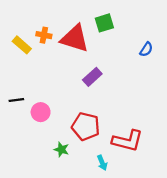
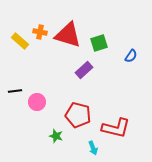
green square: (104, 23) -> (99, 43), moved
blue semicircle: (146, 49) -> (131, 56), moved

